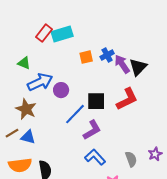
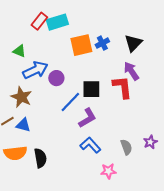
orange square: (86, 57) -> (81, 45), size x1.6
purple arrow: (122, 64) -> (131, 71), moved
black triangle: (138, 67) -> (133, 43), moved
red L-shape: (127, 99) -> (122, 87), turned -70

